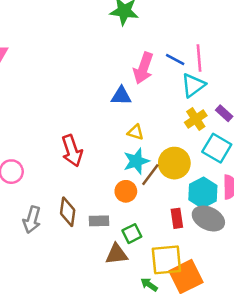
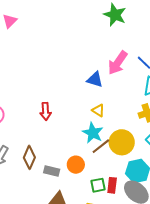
red arrow: (72, 151) -> (45, 111), size x0.7
cyan star: (136, 161) -> (93, 133), turned 30
orange circle: (126, 191) -> (76, 165), moved
green square: (132, 234) -> (98, 185), moved

